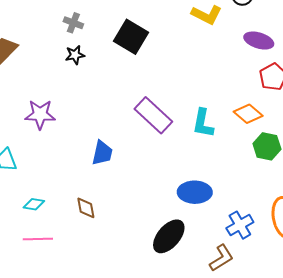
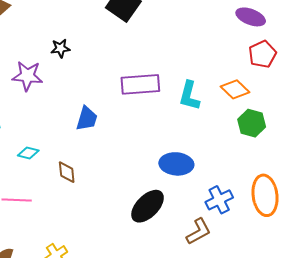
black star: (75, 55) -> (60, 48), moved
purple rectangle: (153, 115) -> (140, 84), turned -51
cyan diamond: (34, 204) -> (28, 153), moved

